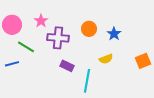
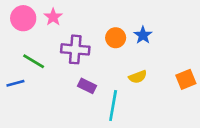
pink star: (41, 21) -> (53, 17), moved
pink circle: (12, 25) -> (23, 18), moved
blue star: (114, 34) -> (143, 35), moved

